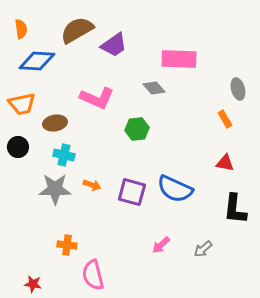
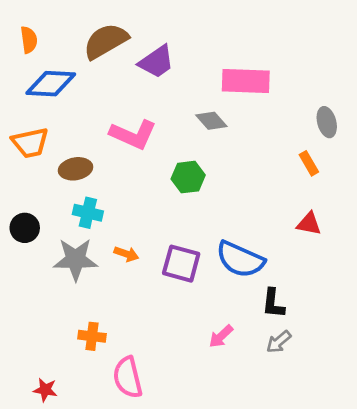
black circle: (18, 147) -> (25, 228), moved
black L-shape: (235, 209) -> (273, 303), moved, size x0.7

